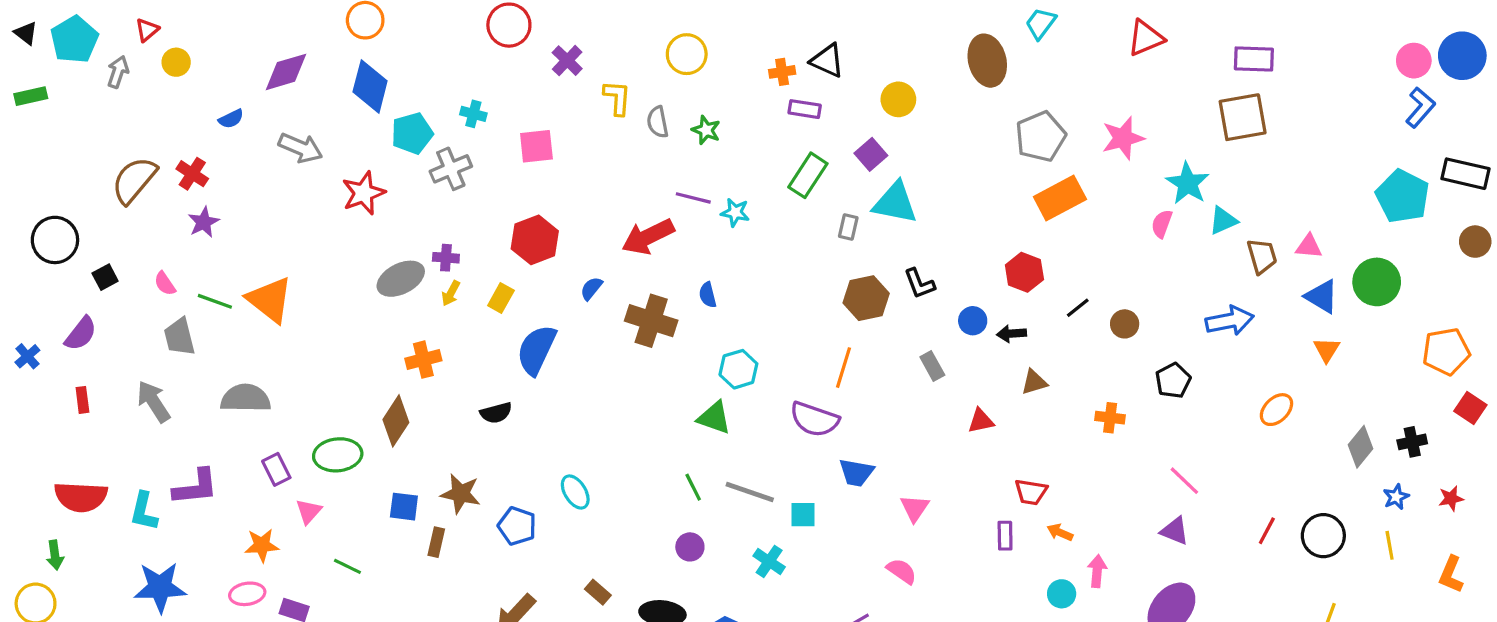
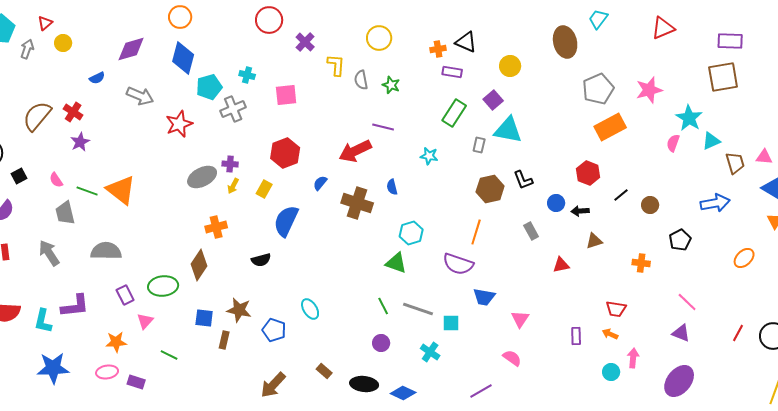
cyan star: (735, 212) -> (429, 156), moved
red trapezoid: (1031, 492) -> (616, 309), moved

